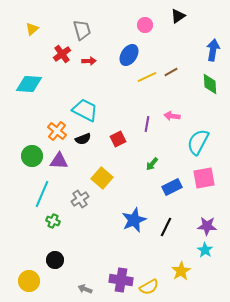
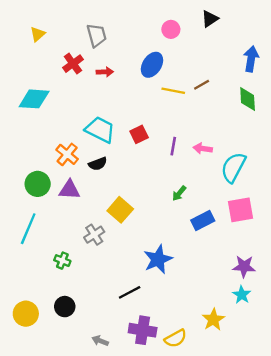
yellow line: (147, 77) -> (173, 91), turned 36
pink arrow: (172, 116) -> (203, 149), moved
red square: (118, 139) -> (139, 134), moved
cyan line: (42, 194) -> (28, 229), moved
black line: (166, 227) -> (130, 292), moved, turned 36
yellow circle: (29, 281) -> (26, 314), moved

